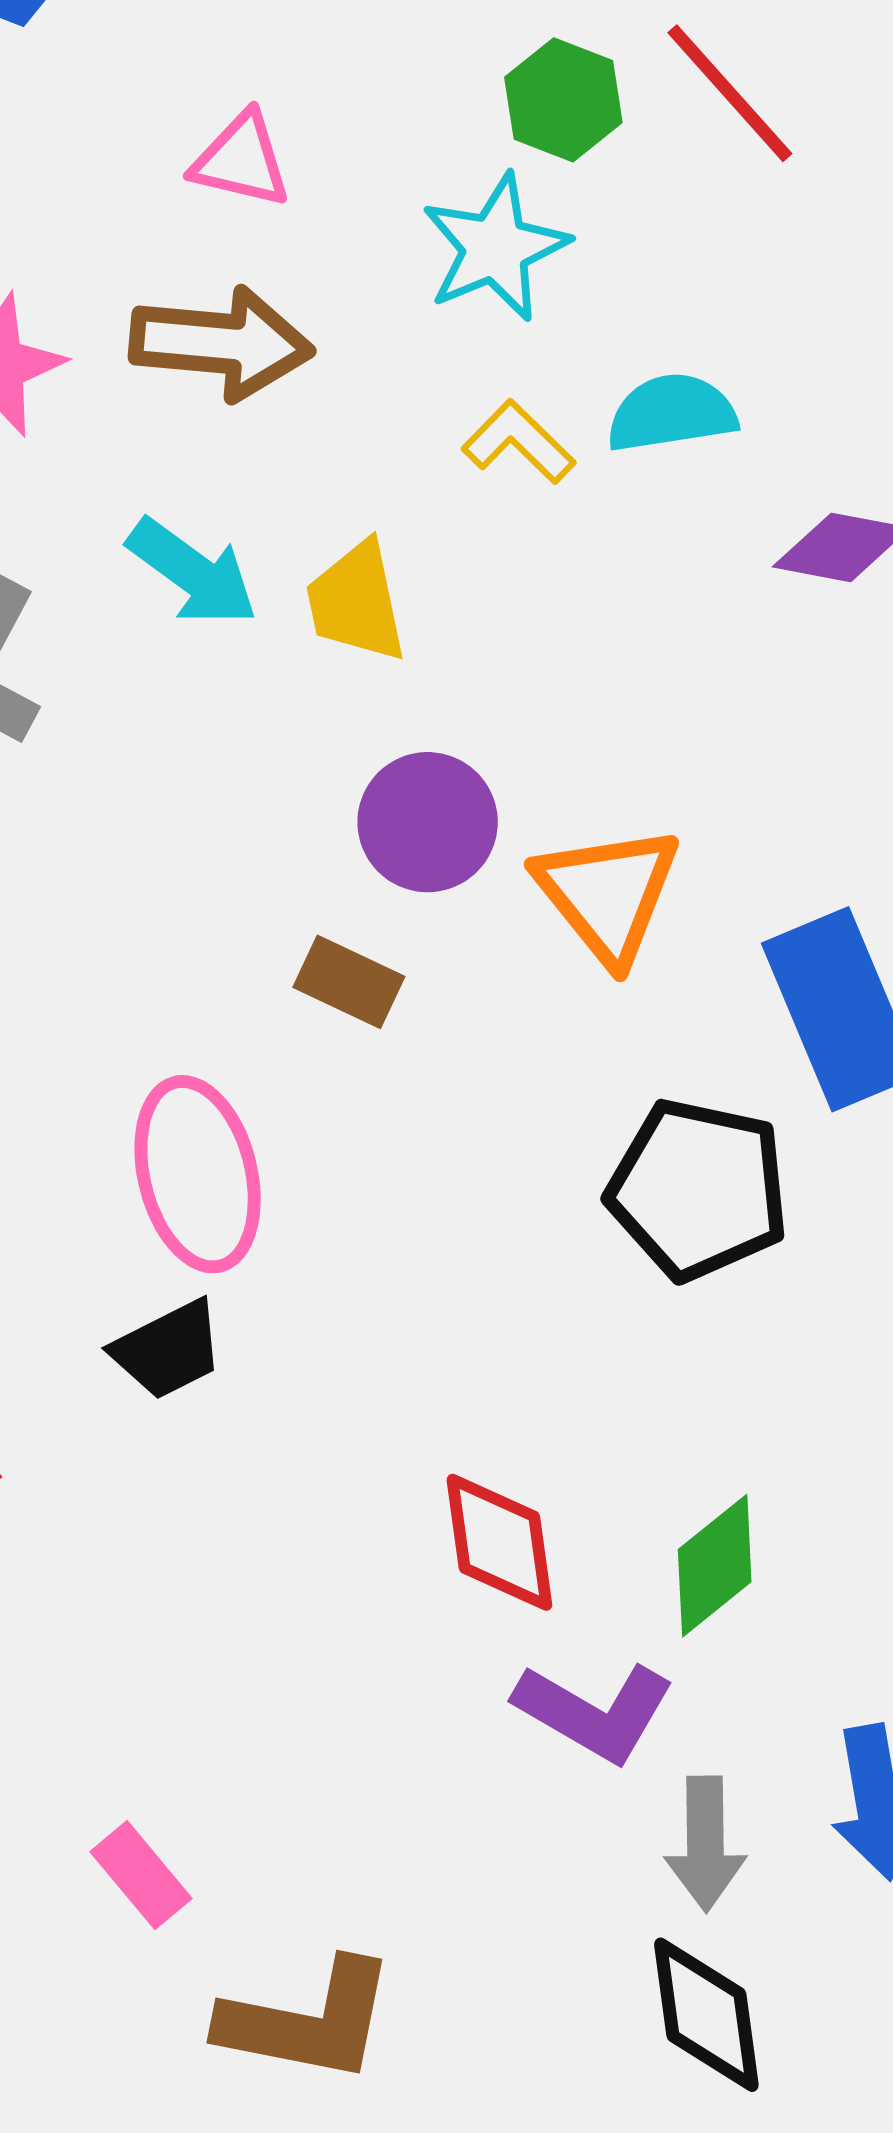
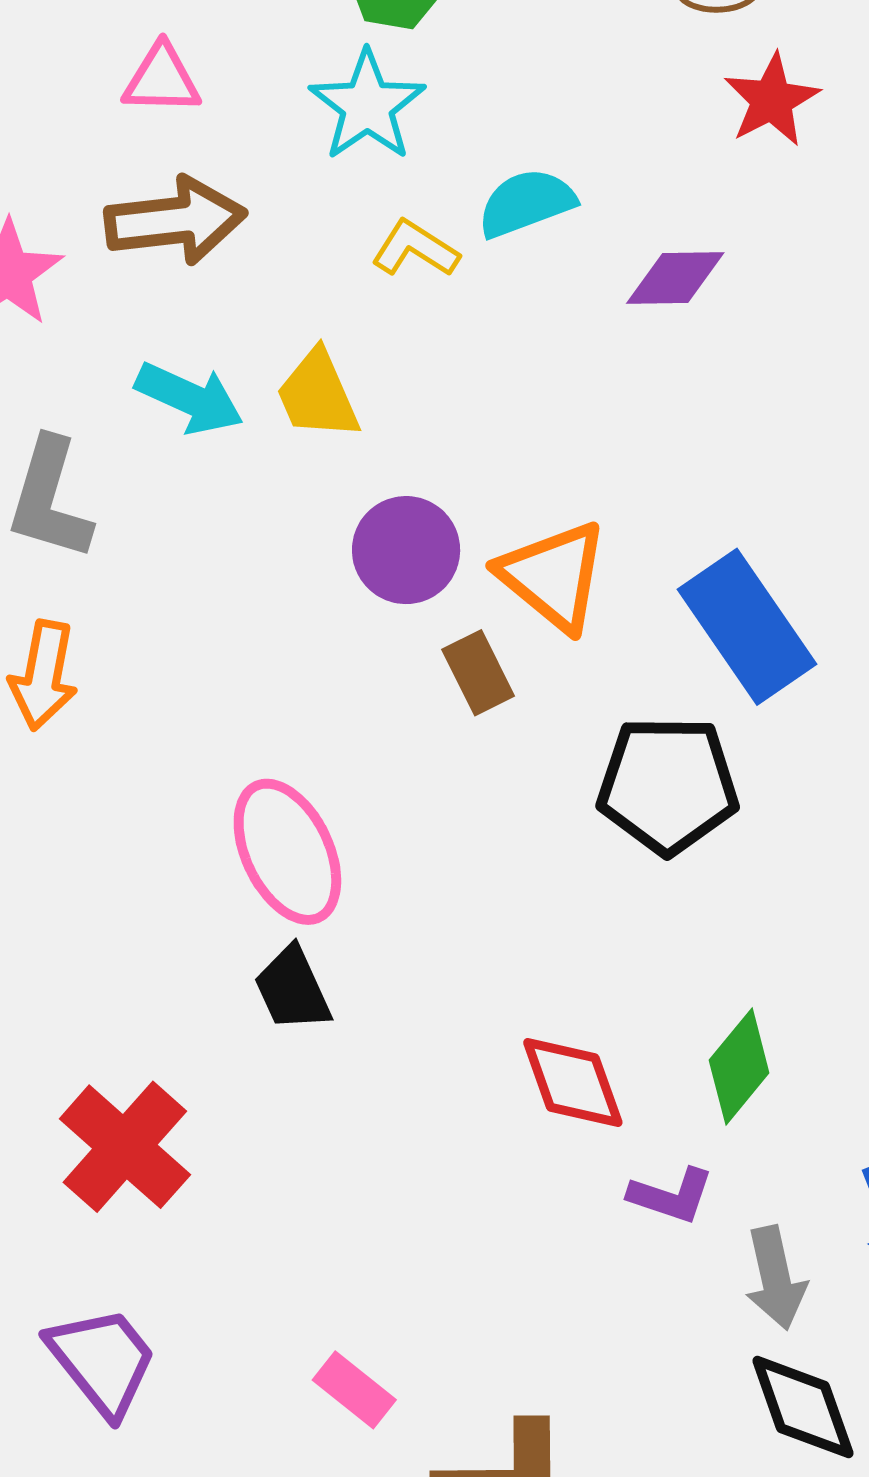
brown rectangle: (349, 982) -> (478, 673), moved, turned 50
black trapezoid: (168, 1350) -> (293, 989), turned 104
purple L-shape: (594, 1712) -> (671, 1196), size x0.7

